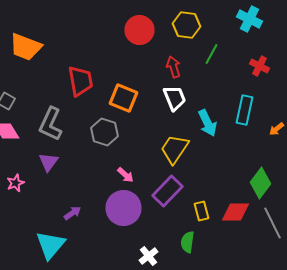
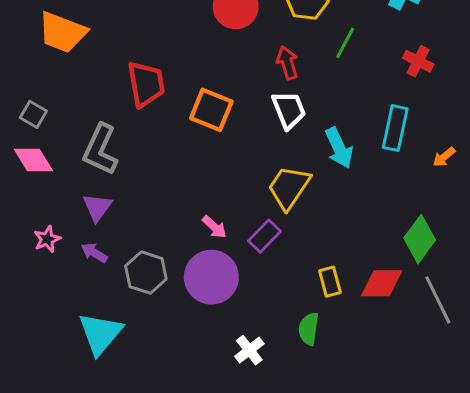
gray hexagon: (104, 132) -> (146, 273), moved
purple rectangle: (168, 191) -> (265, 236), moved, size x0.7
purple arrow: (72, 213) -> (94, 253), moved, turned -114

